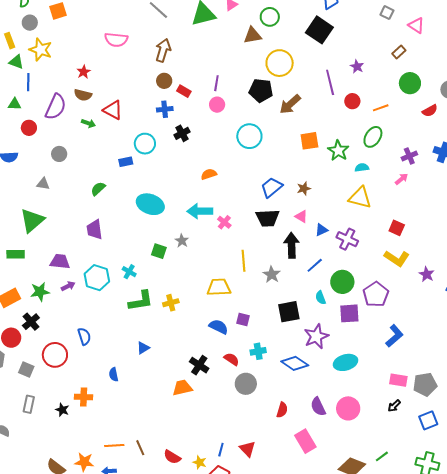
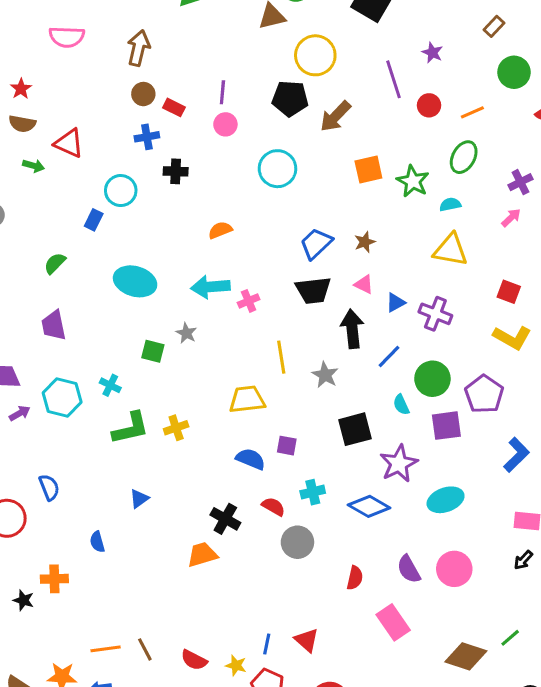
black cross: (182, 133) -> (176, 171), turned 35
blue rectangle: (126, 162) -> (94, 220), turned -48
pink cross: (224, 222) -> (249, 301), turned 32

